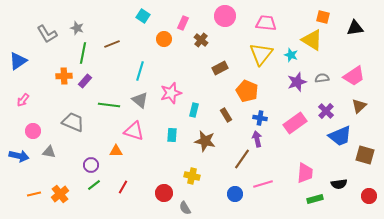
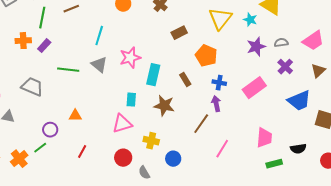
cyan rectangle: (194, 110) -> (153, 75), size x1.5
purple cross: (326, 111) -> (285, 67), moved
pink triangle: (134, 131) -> (122, 124), moved, turned -35
pink line: (263, 184) -> (222, 149), turned -42
green line: (94, 185) -> (40, 148), moved
blue circle: (235, 194) -> (173, 159), moved

